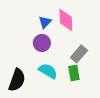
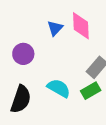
purple circle: (42, 43) -> (23, 54), moved
green rectangle: (74, 73) -> (91, 91), turned 70

